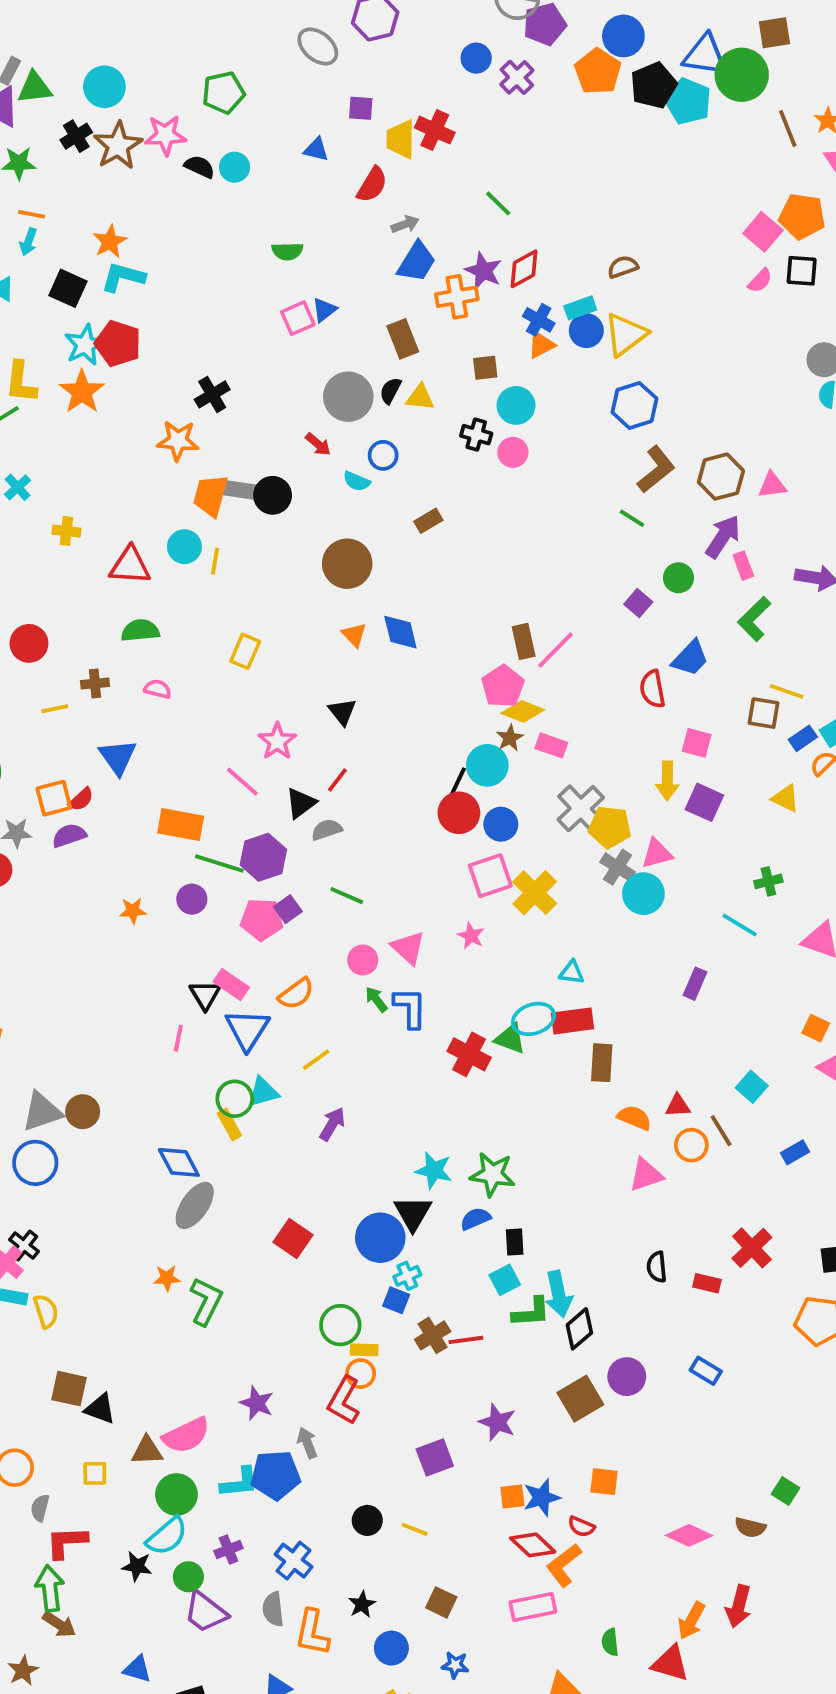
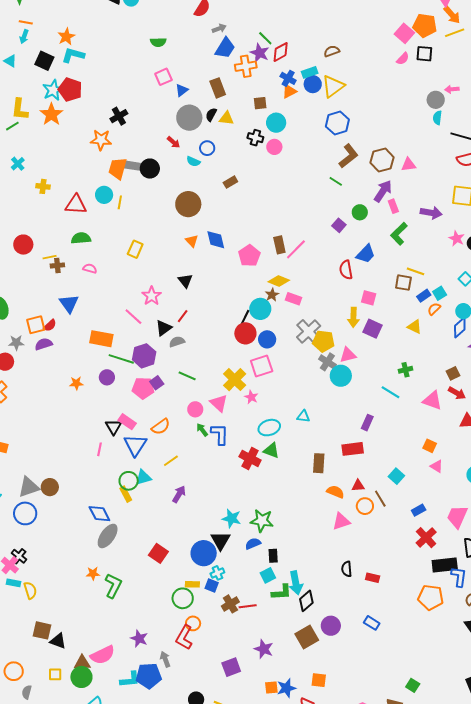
green line: (498, 203) -> (265, 38), moved
blue triangle: (324, 310) -> (182, 90), moved
pink pentagon: (503, 686) -> (249, 256), moved
yellow line: (55, 709) -> (50, 257), moved
yellow cross: (535, 893) -> (235, 380), moved
cyan ellipse: (533, 1019) -> (269, 428), moved
red rectangle: (572, 1021) -> (353, 449), moved
red cross: (752, 1248) -> (426, 538), moved
yellow rectangle: (364, 1350) -> (192, 584), moved
green circle: (176, 1494) -> (81, 677), moved

